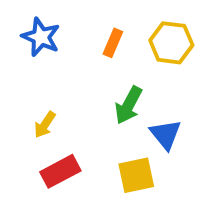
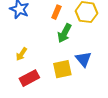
green arrow: (128, 105) -> (64, 33), moved
yellow square: (136, 175) -> (62, 69), moved

